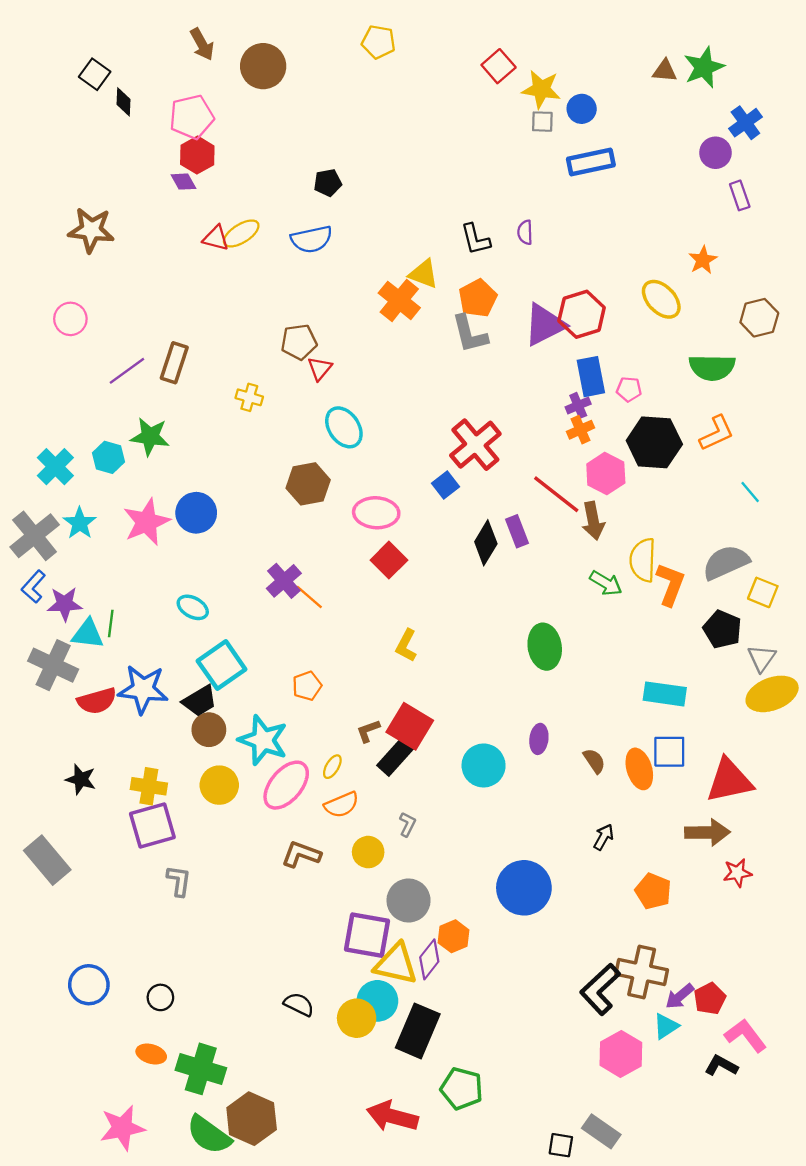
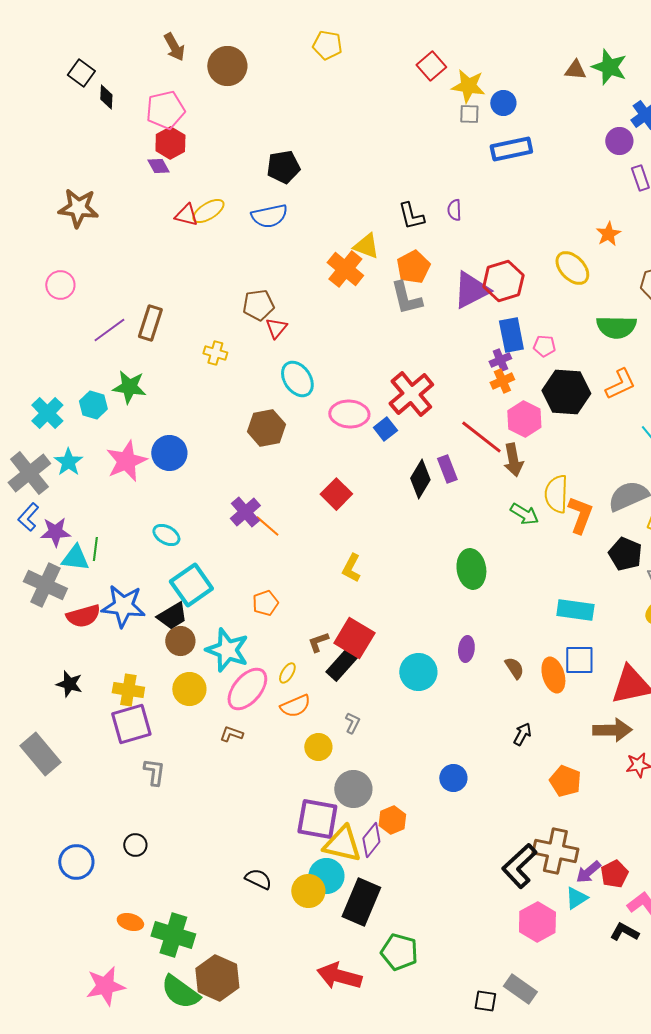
green star: (704, 67) -> (609, 67), turned -30
black pentagon: (328, 183) -> (283, 167), size x1.4
pink ellipse: (376, 513) -> (349, 414), moved
brown L-shape: (301, 854) -> (231, 734), moved, size x0.7
blue circle: (524, 888) -> (453, 778), size x0.6
black circle: (160, 997) -> (135, 845), moved

